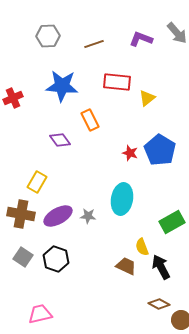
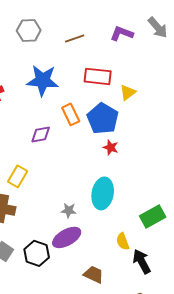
purple diamond: (60, 140) -> (41, 134), turned -65
blue pentagon: (160, 150) -> (103, 118), moved
purple ellipse: (58, 216) -> (67, 237), moved
brown trapezoid: (126, 266) -> (94, 274), moved

